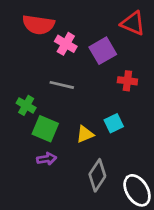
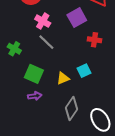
pink cross: (66, 44) -> (43, 21), moved
gray line: (62, 85) -> (46, 42), turned 30
green cross: (26, 105) -> (14, 49), moved

